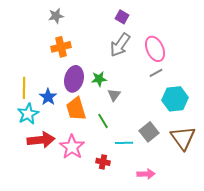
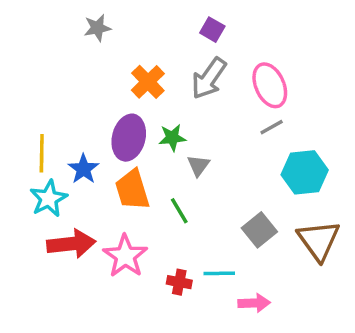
orange cross: (61, 47) -> (148, 82), moved, turned -30
cyan line: (124, 143) -> (219, 273), moved

